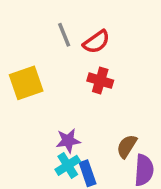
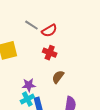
gray line: (64, 35) -> (31, 25), turned -40
brown semicircle: (127, 146) -> (58, 77), moved

